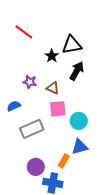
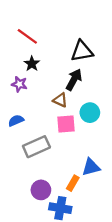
black star: (52, 56) -> (32, 64), moved
black arrow: (77, 71) -> (74, 80), moved
purple star: (30, 82) -> (19, 84), moved
cyan circle: (79, 121) -> (90, 113), moved

